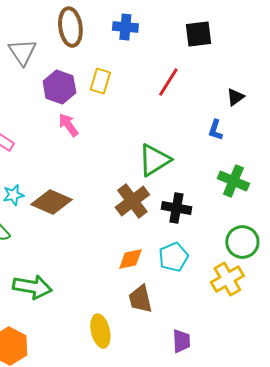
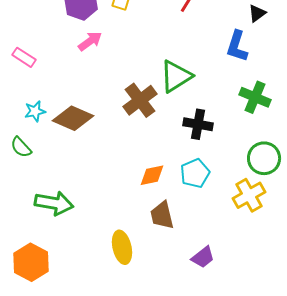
pink arrow: (68, 125) -> (90, 41), turned 90
blue L-shape: (215, 130) -> (237, 46), size x1.5
brown cross: (132, 201) -> (140, 100), moved
purple trapezoid: (181, 341) -> (203, 257), turned 55

